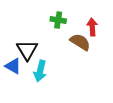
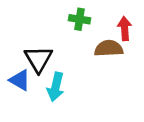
brown semicircle: (80, 42) -> (109, 48), turned -35

